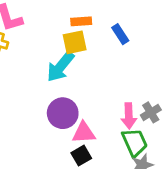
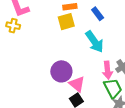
cyan arrow: (60, 67) -> (95, 42), moved, turned -70
pink triangle: (84, 133) -> (77, 84), turned 48

